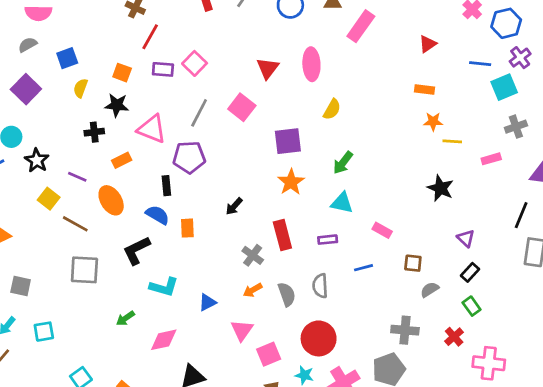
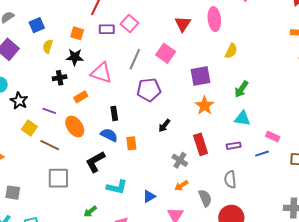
purple pentagon: (189, 157) -> (149, 90), moved
blue line: (363, 268) -> (262, 154), moved
gray semicircle: (287, 294) -> (205, 198), moved

